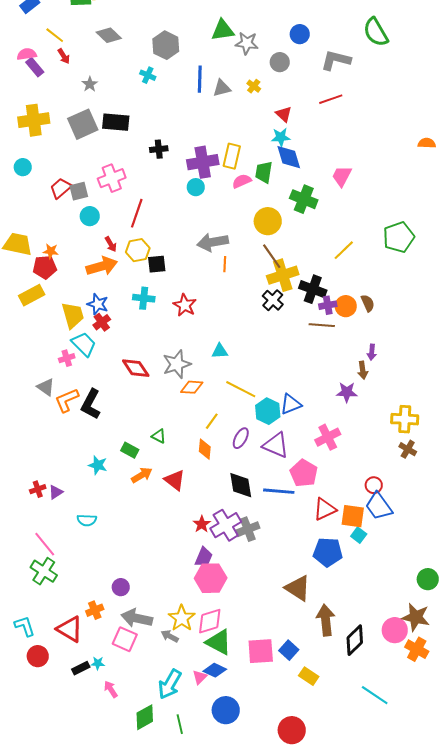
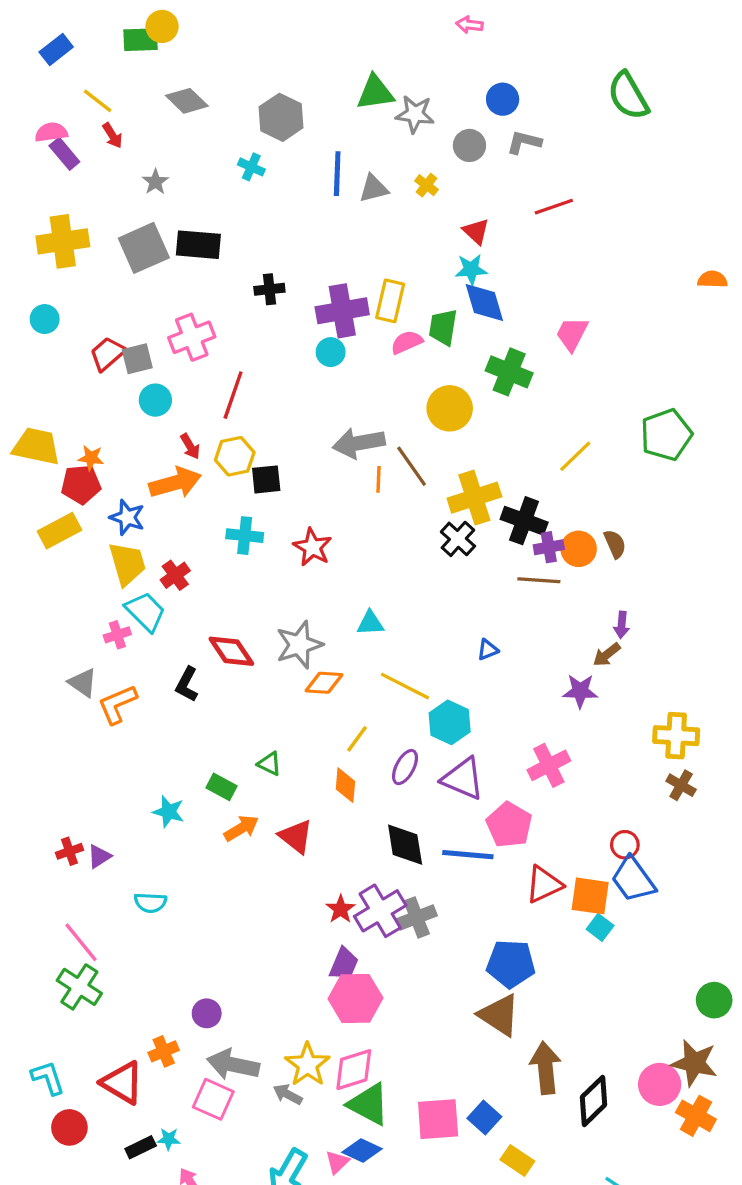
gray L-shape: (336, 60) -> (524, 142), moved, size x0.7
brown line: (272, 256) -> (412, 466), moved
blue star: (98, 304) -> (127, 517), moved
brown arrow: (363, 370) -> (607, 655), turned 60
black L-shape: (91, 404) -> (187, 684), moved, size x0.7
blue triangle: (291, 404) -> (488, 650), moved, size x0.6
blue pentagon: (328, 552) -> (511, 964), moved

